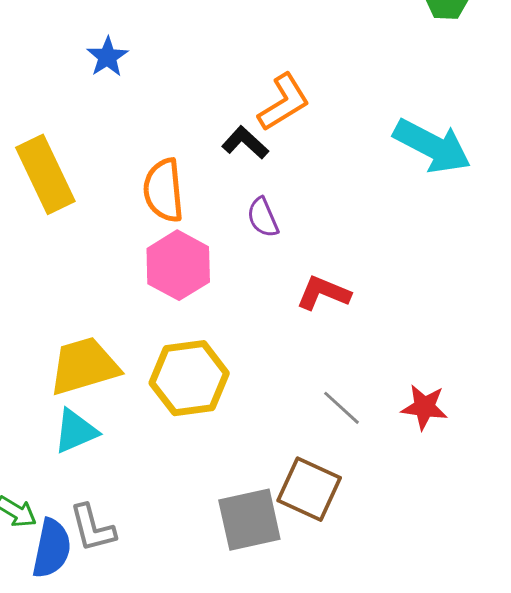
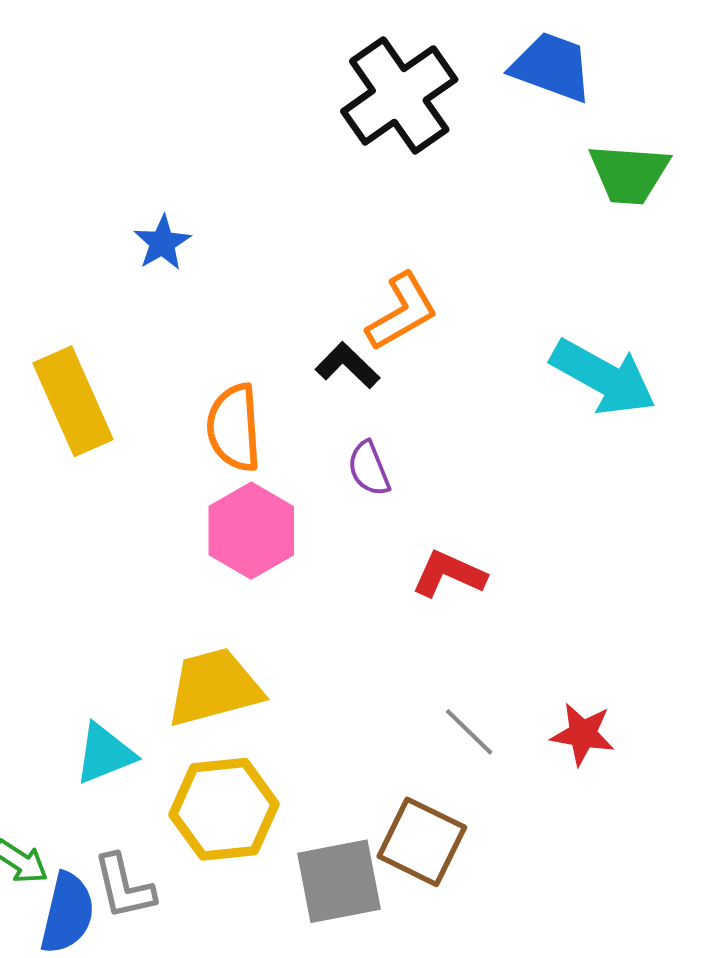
yellow trapezoid: (84, 366) -> (214, 687), moved
yellow hexagon: (189, 378) -> (224, 809), moved

